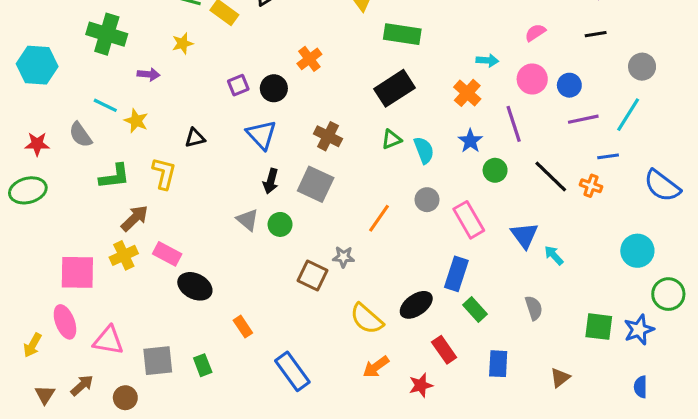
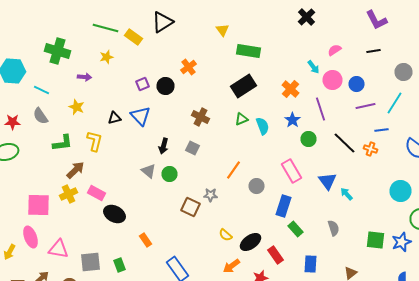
cyan arrow: (487, 60) -> (314, 67), moved, turned 48
cyan line: (105, 105) -> (42, 90), moved
blue triangle: (261, 135) -> (140, 116), moved
gray square: (316, 184) -> (192, 148), size x0.6
gray circle: (427, 200) -> (256, 186), moved
black ellipse: (416, 305) -> (250, 242), moved
yellow semicircle: (367, 319) -> (226, 235), size x0.6

